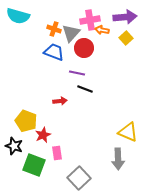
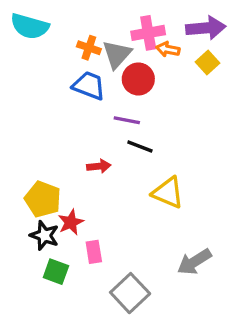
yellow triangle: (128, 132) -> (168, 193), moved
black star: (14, 146) -> (44, 235), moved
gray arrow: (118, 159) -> (194, 262), turned 60
green square: (34, 165) -> (56, 272), size x0.7

